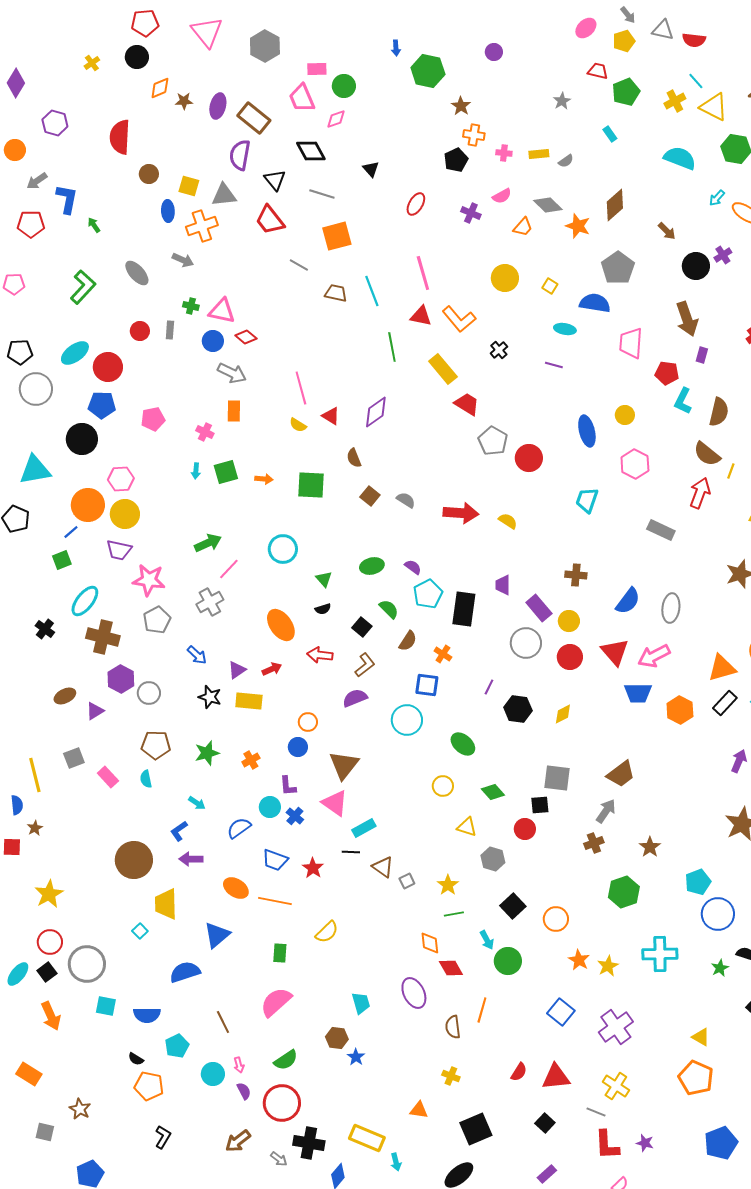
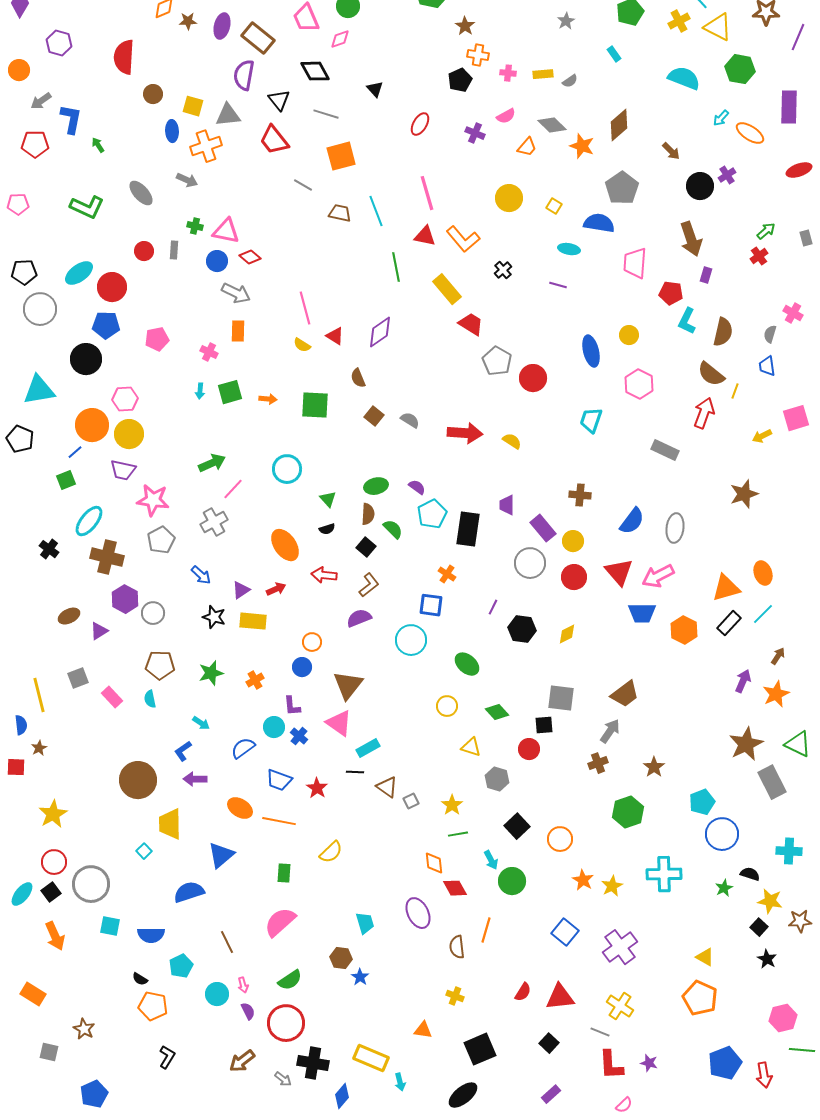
green L-shape: (83, 287) -> (87, 207), turned 72
brown semicircle: (408, 641) -> (368, 514), moved, turned -30

